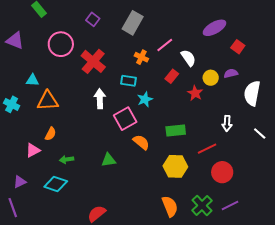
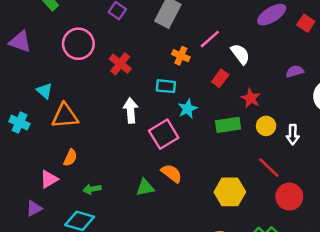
red square: (238, 47) -> (306, 23), moved
red cross: (93, 61) -> (120, 64), size x0.7
yellow circle: (211, 78) -> (266, 126), moved
cyan triangle: (32, 80) -> (45, 91), turned 40
green rectangle: (176, 130) -> (228, 125), moved
orange semicircle: (141, 142) -> (172, 173), moved
red line: (207, 149) -> (269, 168), turned 72
purple triangle: (20, 182) -> (34, 208), moved

